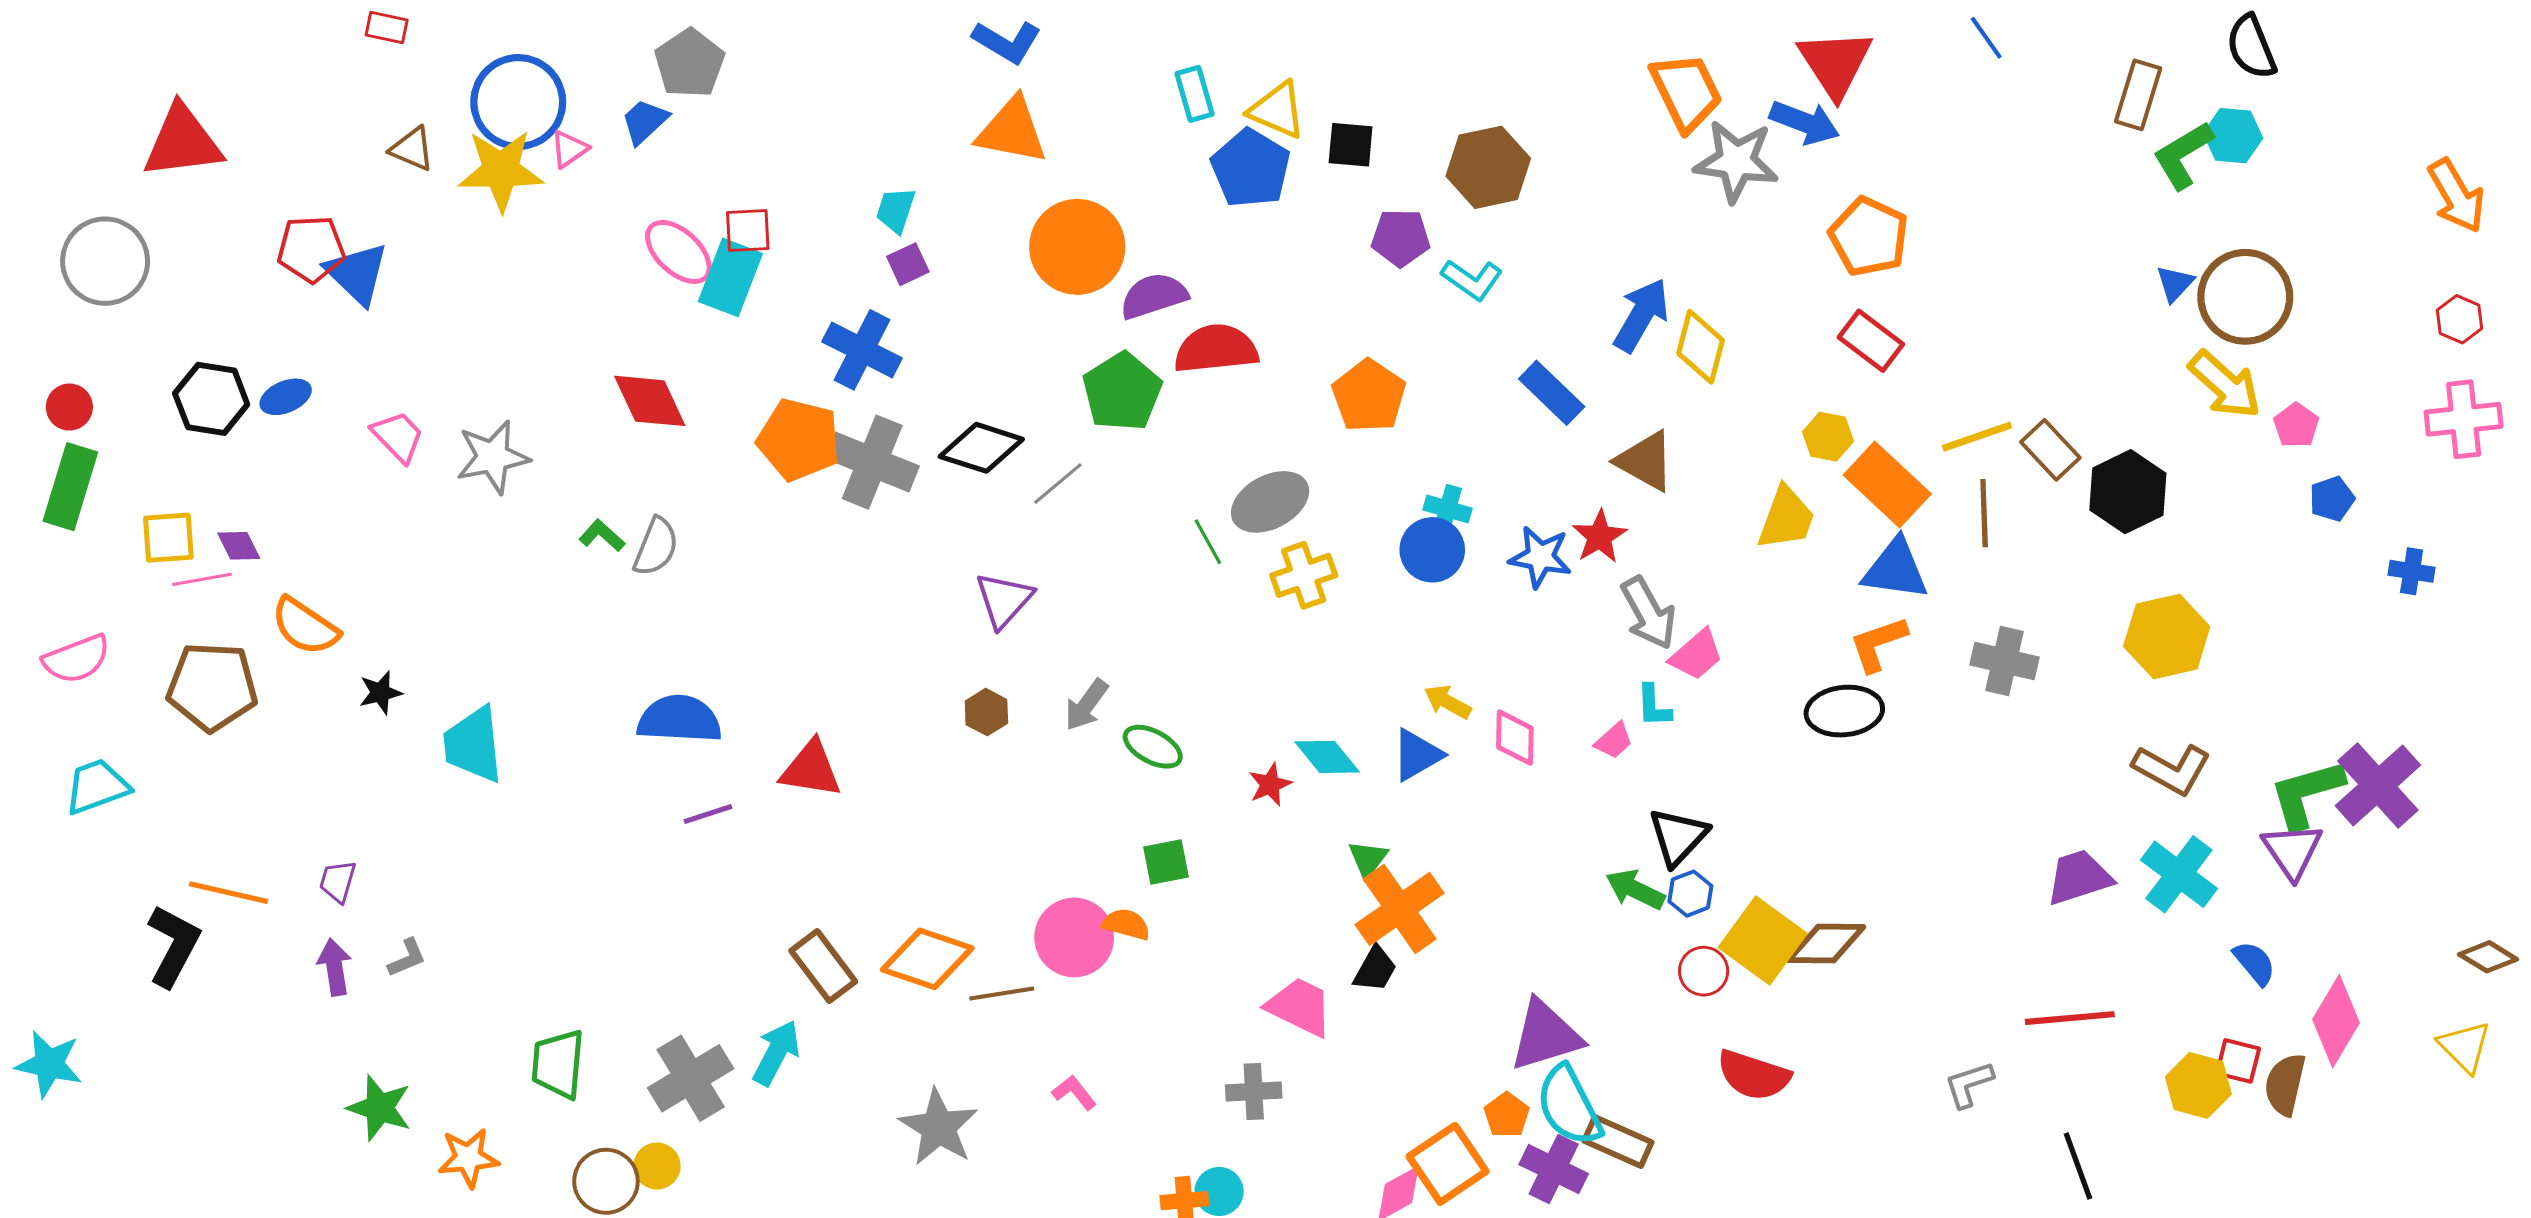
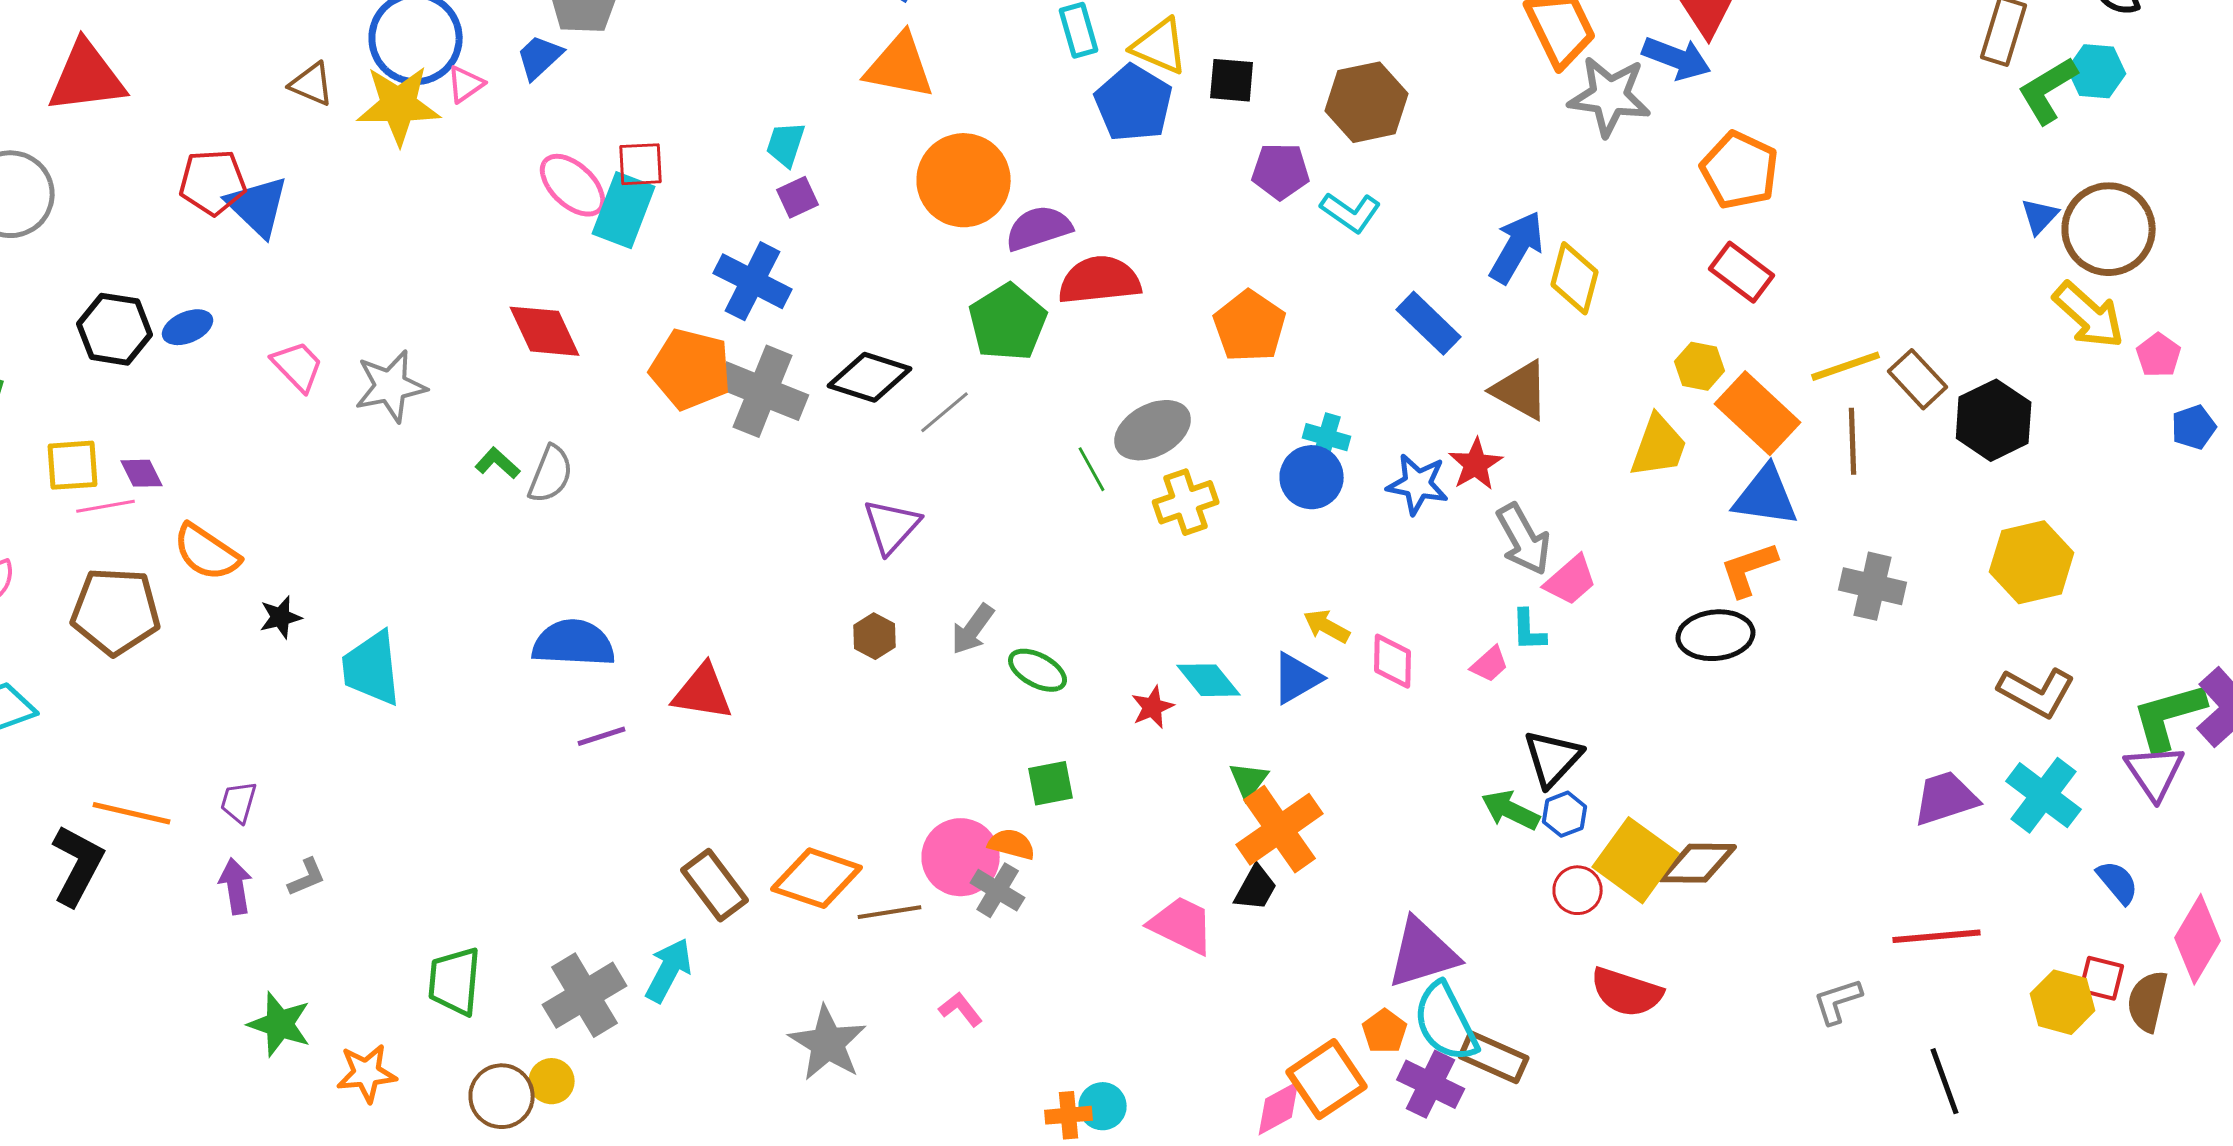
gray cross: (1254, 1092) -> (998, 890), moved, turned 34

